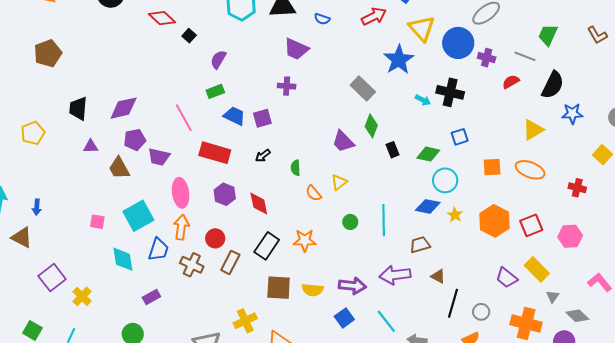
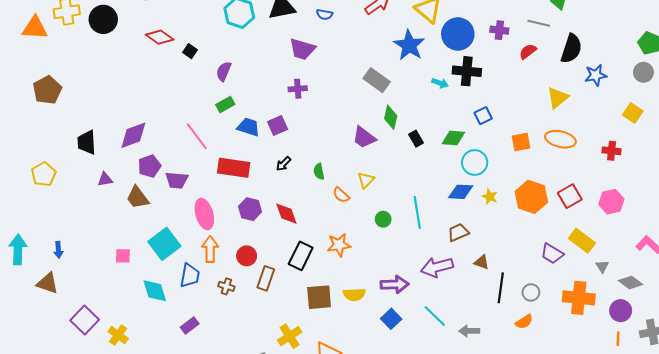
blue circle: (458, 43) -> (458, 34), moved
brown cross: (192, 265) -> (226, 286), size x0.7

